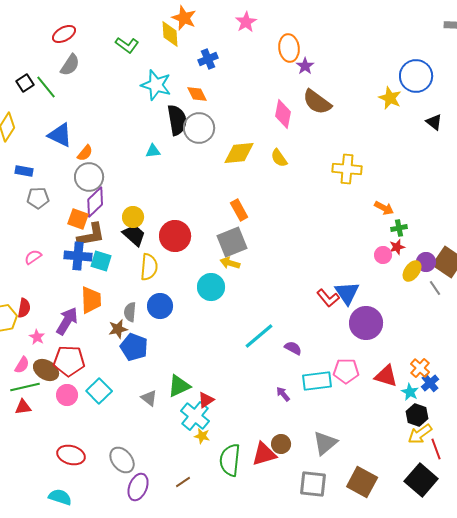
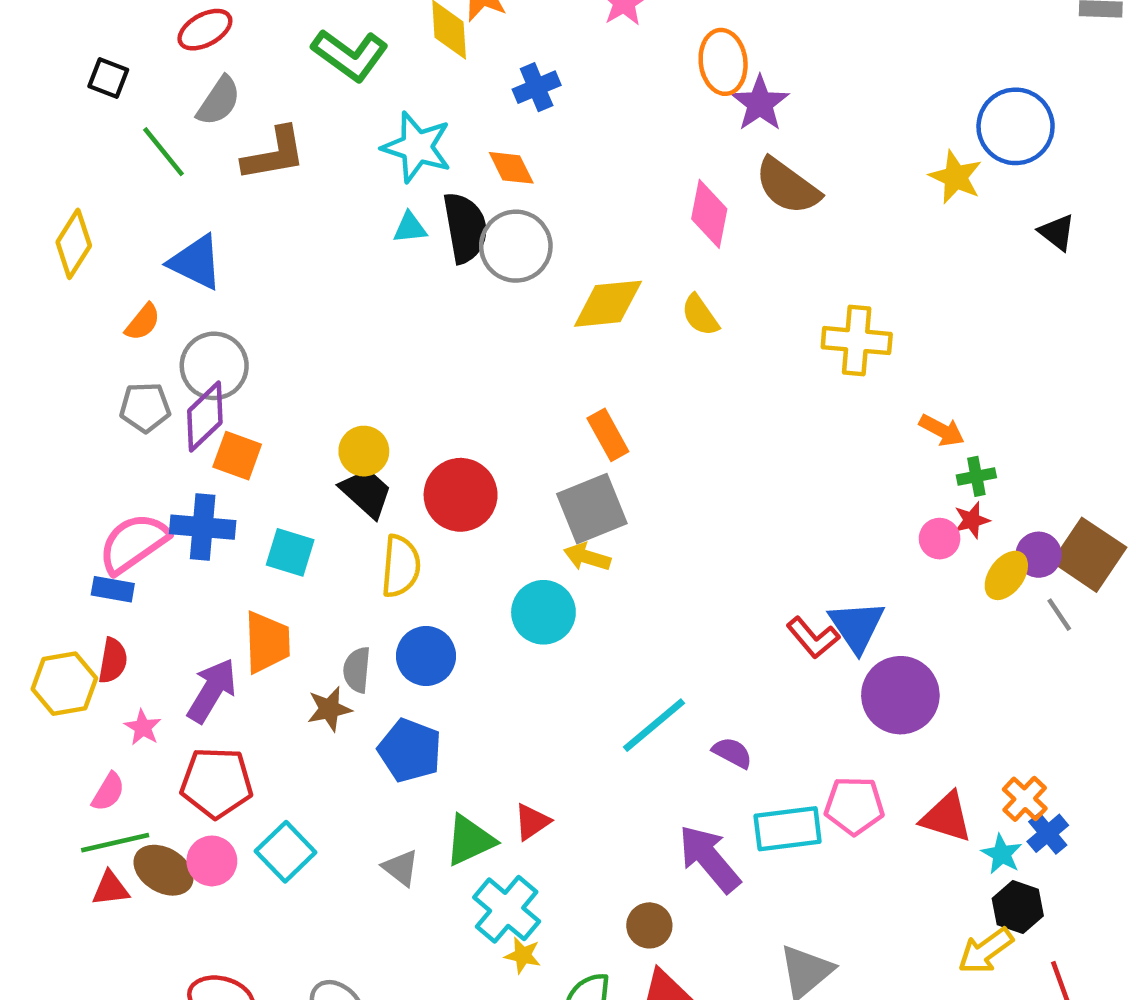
green L-shape: (127, 45) -> (350, 55), size x1.4
purple star: (305, 66) -> (760, 103), size x1.4
black square: (25, 83) -> (108, 78), moved, turned -36
cyan triangle: (153, 151) -> (410, 228), moved
orange semicircle: (85, 153) -> (143, 322), moved
blue rectangle: (24, 171) -> (113, 589), moved
gray circle: (89, 177) -> (214, 366), moved
purple diamond: (95, 202) -> (205, 417), moved
brown L-shape: (91, 235) -> (274, 154), moved
blue cross: (78, 256) -> (203, 527), moved
pink semicircle: (33, 257) -> (134, 543), size x1.8
blue pentagon: (134, 347) -> (410, 750), moved
brown ellipse: (46, 370) -> (163, 870), moved
purple arrow: (283, 394) -> (709, 859), size x2.0
red triangle: (206, 400) -> (532, 822), moved
yellow arrow: (420, 434) -> (986, 951), moved
brown circle: (281, 444) -> (649, 925), moved

